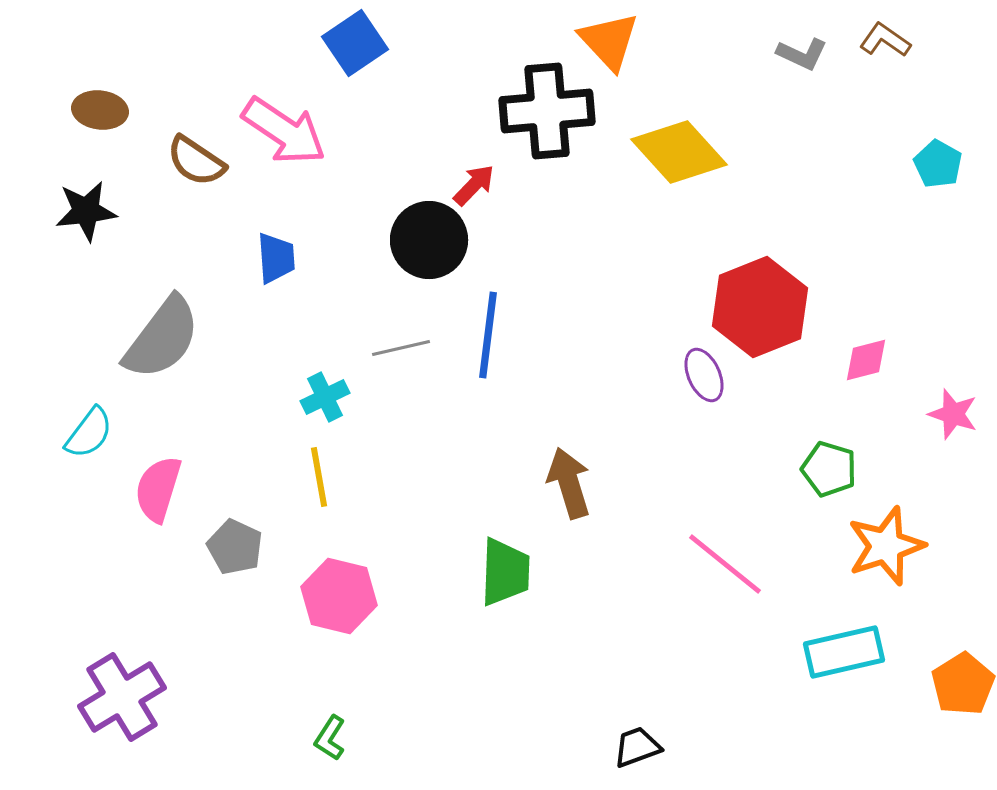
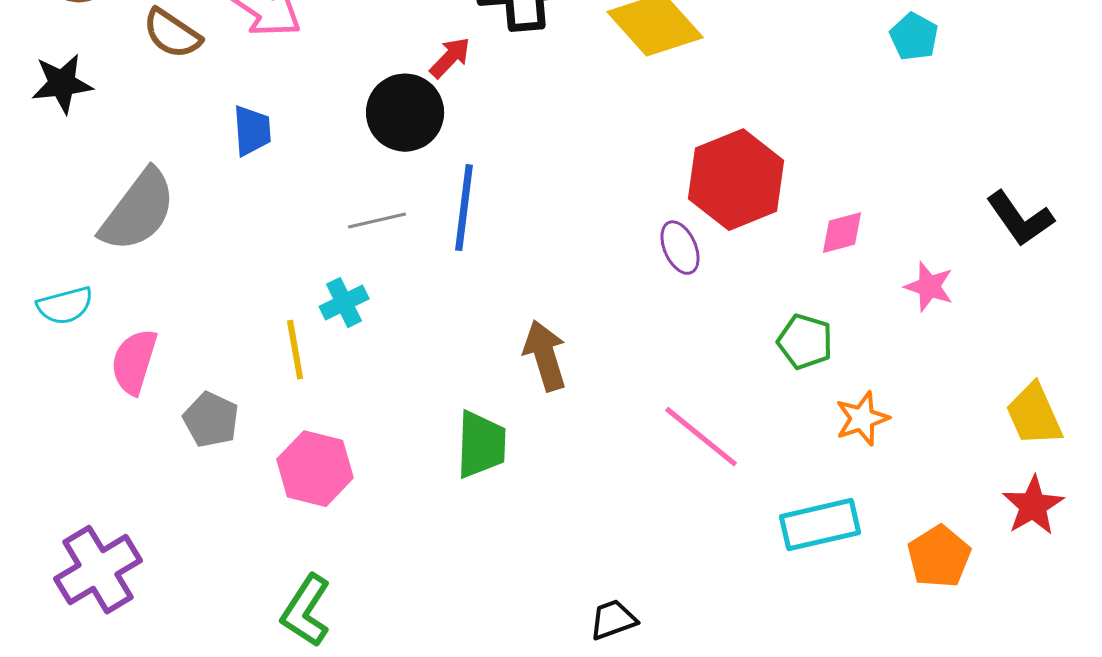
cyan cross: (325, 397) -> (344, 303), moved
cyan semicircle: (89, 433) -> (65, 306), turned 38
orange star: (886, 546) -> (862, 419), size x0.7
green L-shape: (330, 738) -> (306, 611), size x1.6

